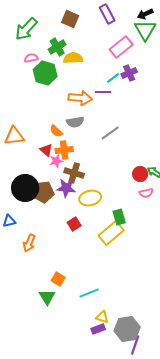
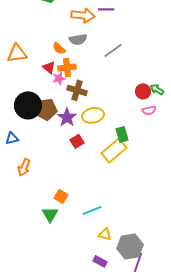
purple star: (66, 188) -> (67, 117), moved, turned 30
orange arrow: (29, 243) -> (24, 167), moved
purple rectangle: (98, 329) -> (100, 261), moved, turned 48

